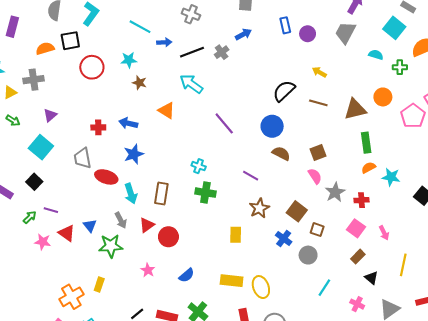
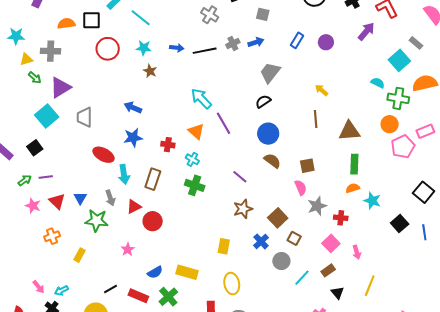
blue rectangle: (285, 25) -> (297, 40), turned 35
cyan line: (140, 27) -> (141, 18), moved
gray trapezoid: (345, 33) -> (270, 73), moved
purple circle: (308, 34) -> (326, 42), moved
blue arrow: (164, 42) -> (177, 48), moved
gray cross: (222, 52) -> (233, 43), moved
green cross: (400, 67) -> (398, 98), size x1.5
cyan arrow: (191, 84) -> (201, 99), moved
black semicircle: (284, 91) -> (263, 101), moved, size x0.7
orange circle: (383, 97) -> (390, 124), moved
brown line: (318, 103) -> (316, 119), turned 60
orange triangle: (167, 110) -> (196, 131), moved
purple triangle: (50, 115) -> (60, 87), size x1.6
green arrow: (13, 120) -> (35, 78), moved
red cross: (98, 127) -> (168, 145), moved
gray trapezoid: (83, 158) -> (85, 117), moved
purple line: (51, 210) -> (46, 177), turned -32
yellow rectangle: (236, 235) -> (224, 246), moved
blue semicircle: (187, 275) -> (155, 272), moved
yellow rectangle: (232, 281) -> (187, 272), moved
cyan line: (324, 288) -> (302, 278), moved
orange cross: (71, 297) -> (52, 236), moved, size x0.7

